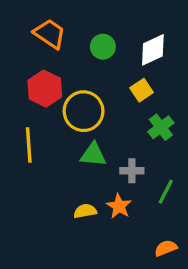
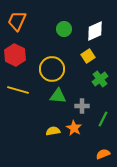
orange trapezoid: (50, 34) -> (17, 21), moved, turned -100
red hexagon: (45, 89) -> (15, 55), moved
yellow line: (29, 145) -> (18, 90), turned -70

